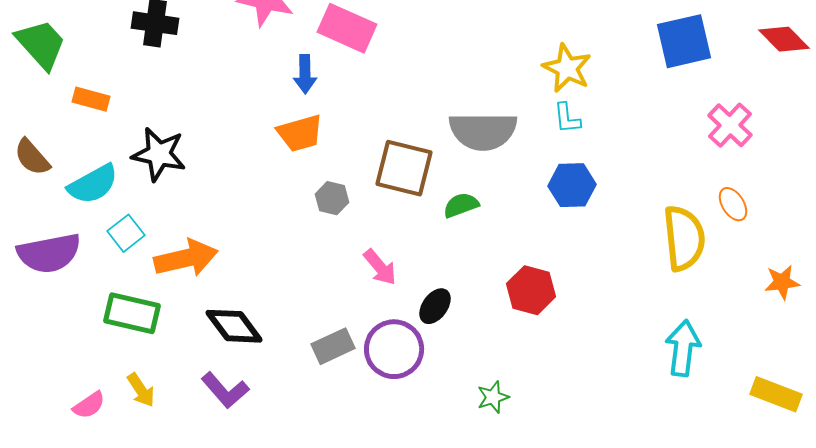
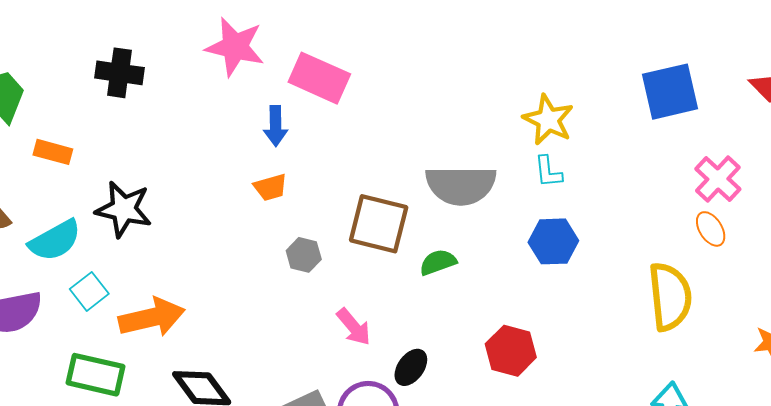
orange trapezoid: (300, 133) -> (270, 187), size x0.7
orange ellipse: (733, 204) -> (711, 229), moved

